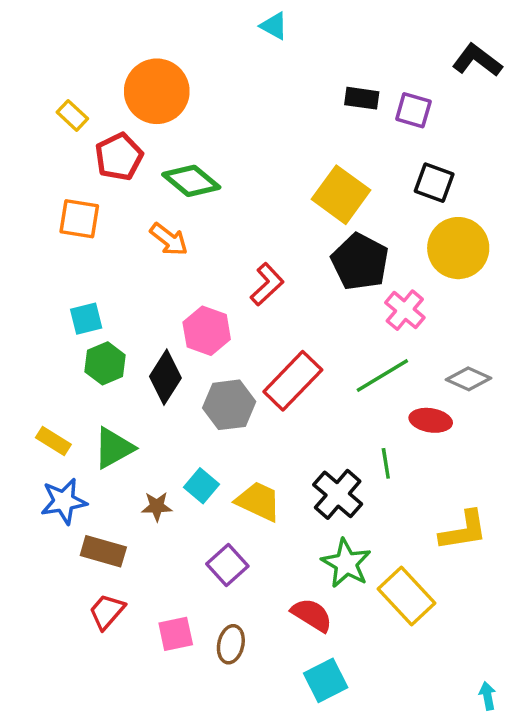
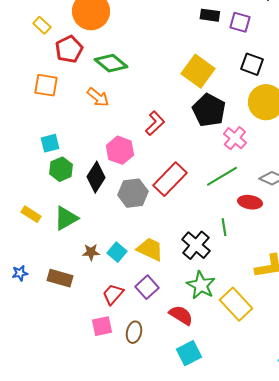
cyan square: (202, 486) -> (117, 252), moved
blue star: (64, 501) -> (20, 273), moved, size x0.6
purple square: (227, 565) -> (147, 287), moved
red trapezoid: (107, 612) -> (113, 294), moved

